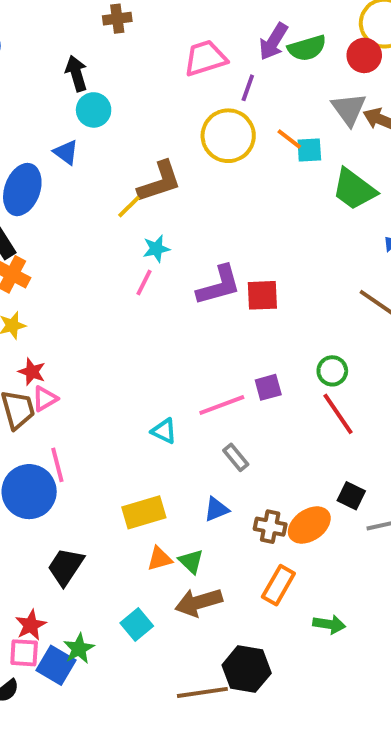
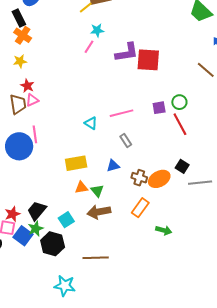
red square: (262, 295) -> (148, 60), size x1.4
purple square: (268, 387) -> (159, 108), moved
black trapezoid: (66, 567) -> (37, 211), moved
black hexagon: (247, 669) -> (53, 244), moved

